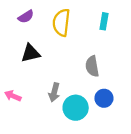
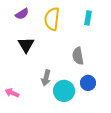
black triangle: (31, 53) -> (26, 45), turned -48
pink arrow: (13, 96) -> (12, 93), moved

